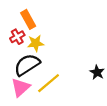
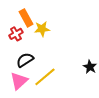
yellow star: (36, 43) -> (42, 29), moved
black semicircle: (27, 65) -> (25, 60), size x0.7

